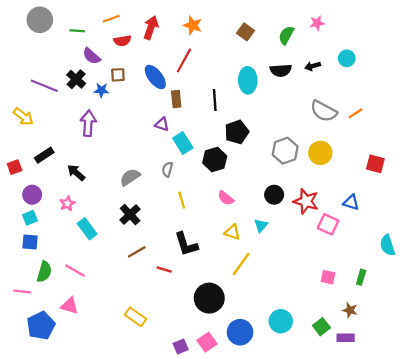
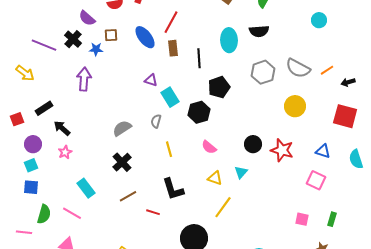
black arrow: (313, 66) -> (348, 82), moved
brown rectangle: (176, 99) -> (173, 48), moved
gray hexagon: (285, 151) -> (263, 72), moved
red square: (375, 164) -> (345, 116), size x1.4
black arrow: (76, 173) -> (62, 128), moved
pink square: (328, 224) -> (316, 180), moved
cyan rectangle: (87, 229) -> (86, 188), moved
cyan semicircle: (387, 245) -> (356, 159), moved

